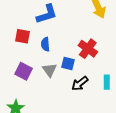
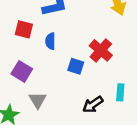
gray triangle: (50, 70) -> (38, 100), moved
black arrow: (80, 83) -> (93, 105), moved

